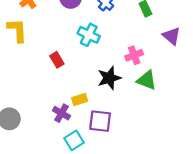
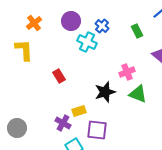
cyan cross: (89, 35) -> (87, 42), moved

